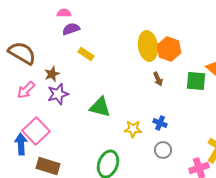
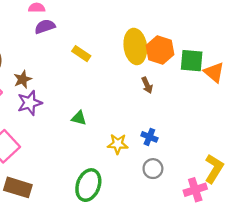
yellow rectangle: (86, 54) -> (81, 54), moved
green square: (196, 81) -> (192, 61), moved
green triangle: (100, 107) -> (79, 118), size x0.6

